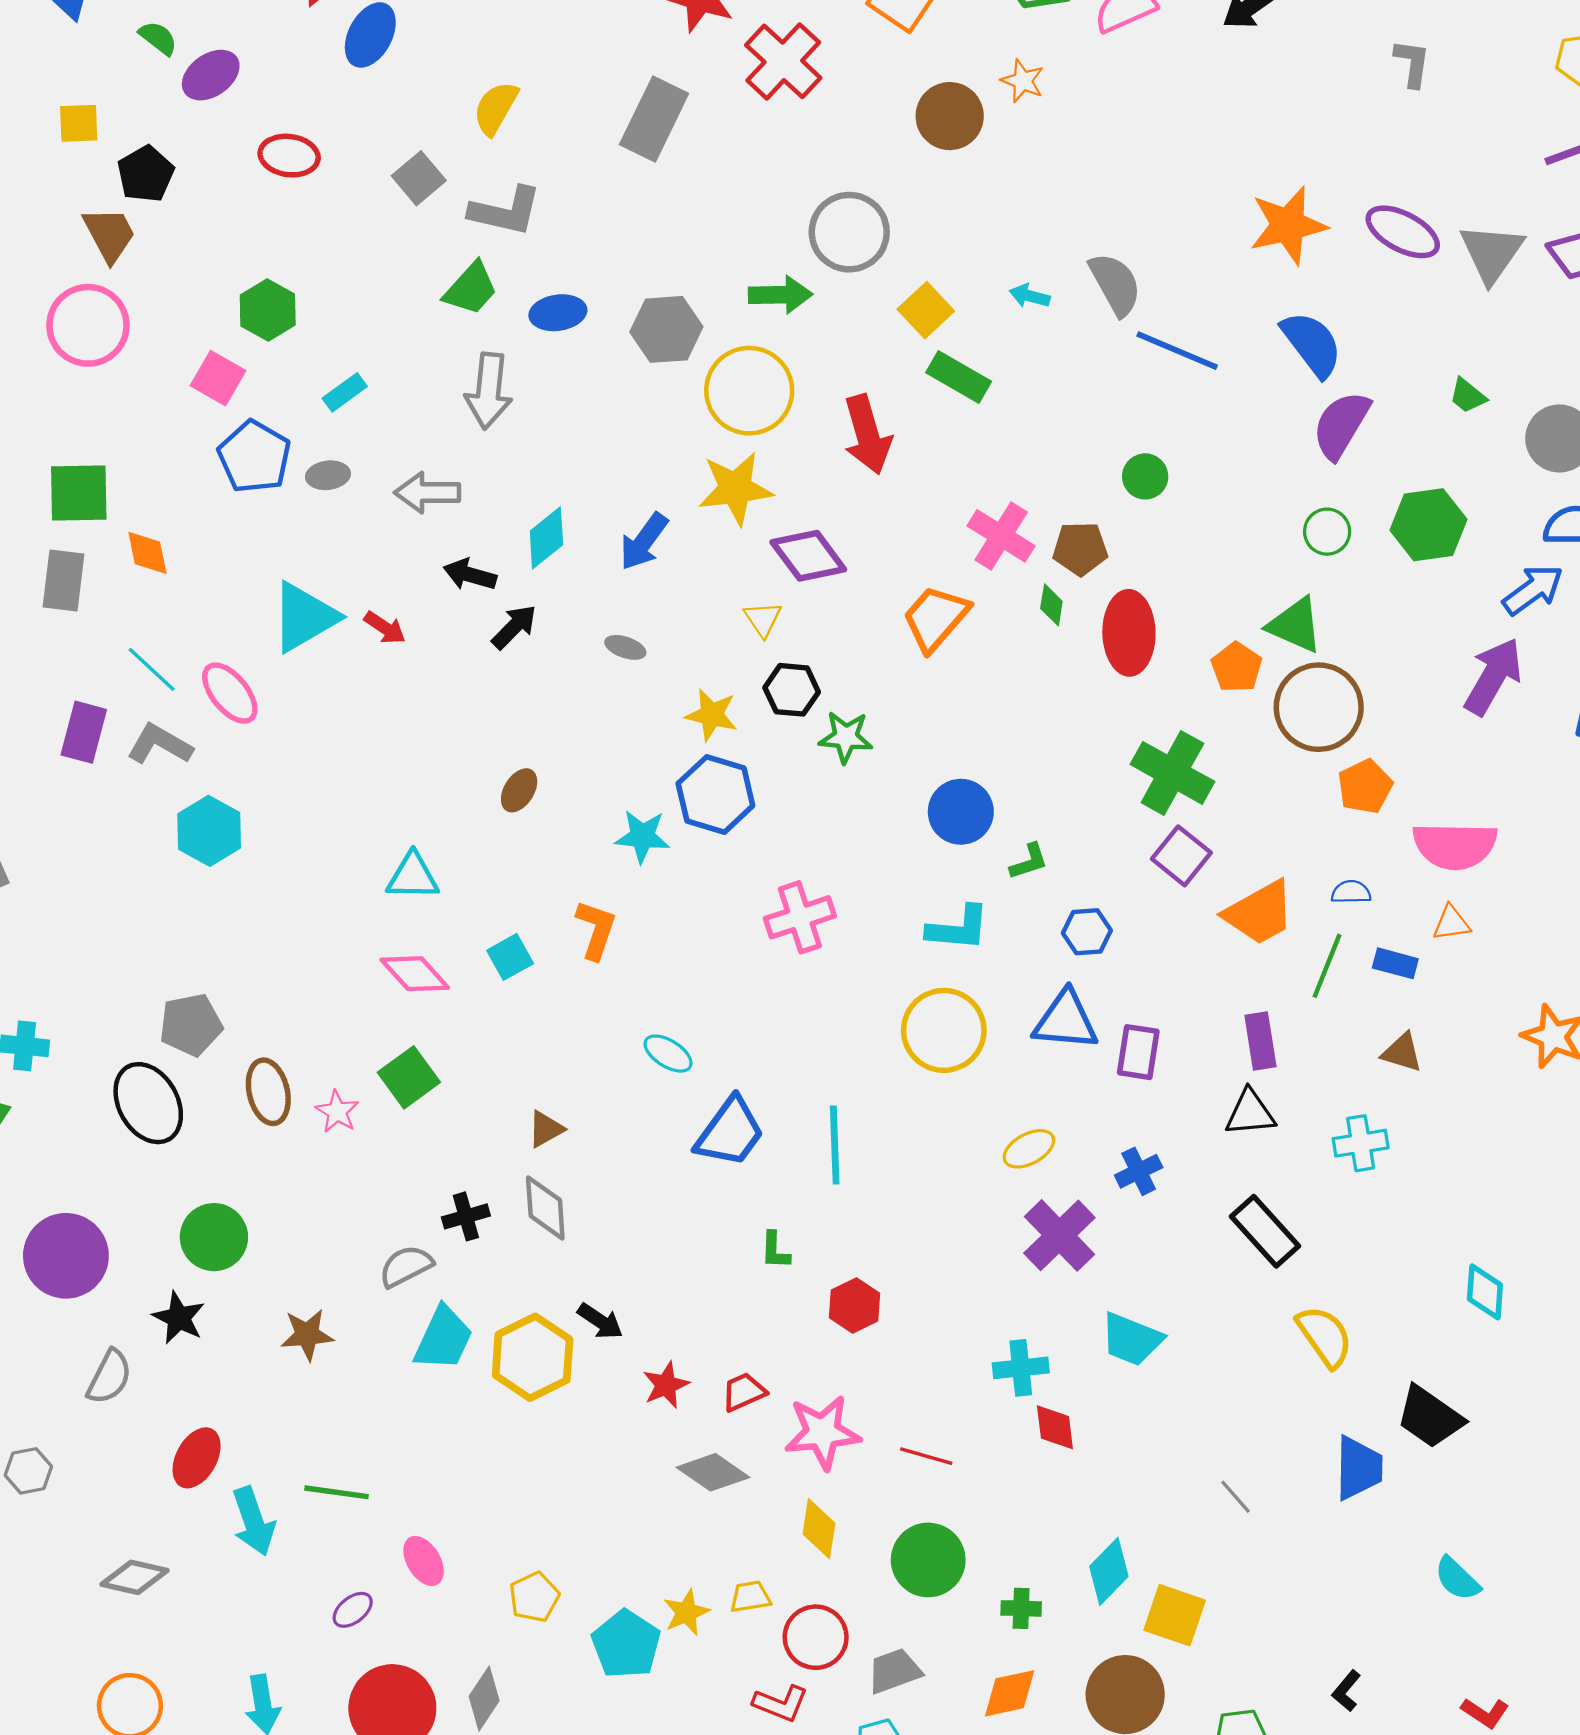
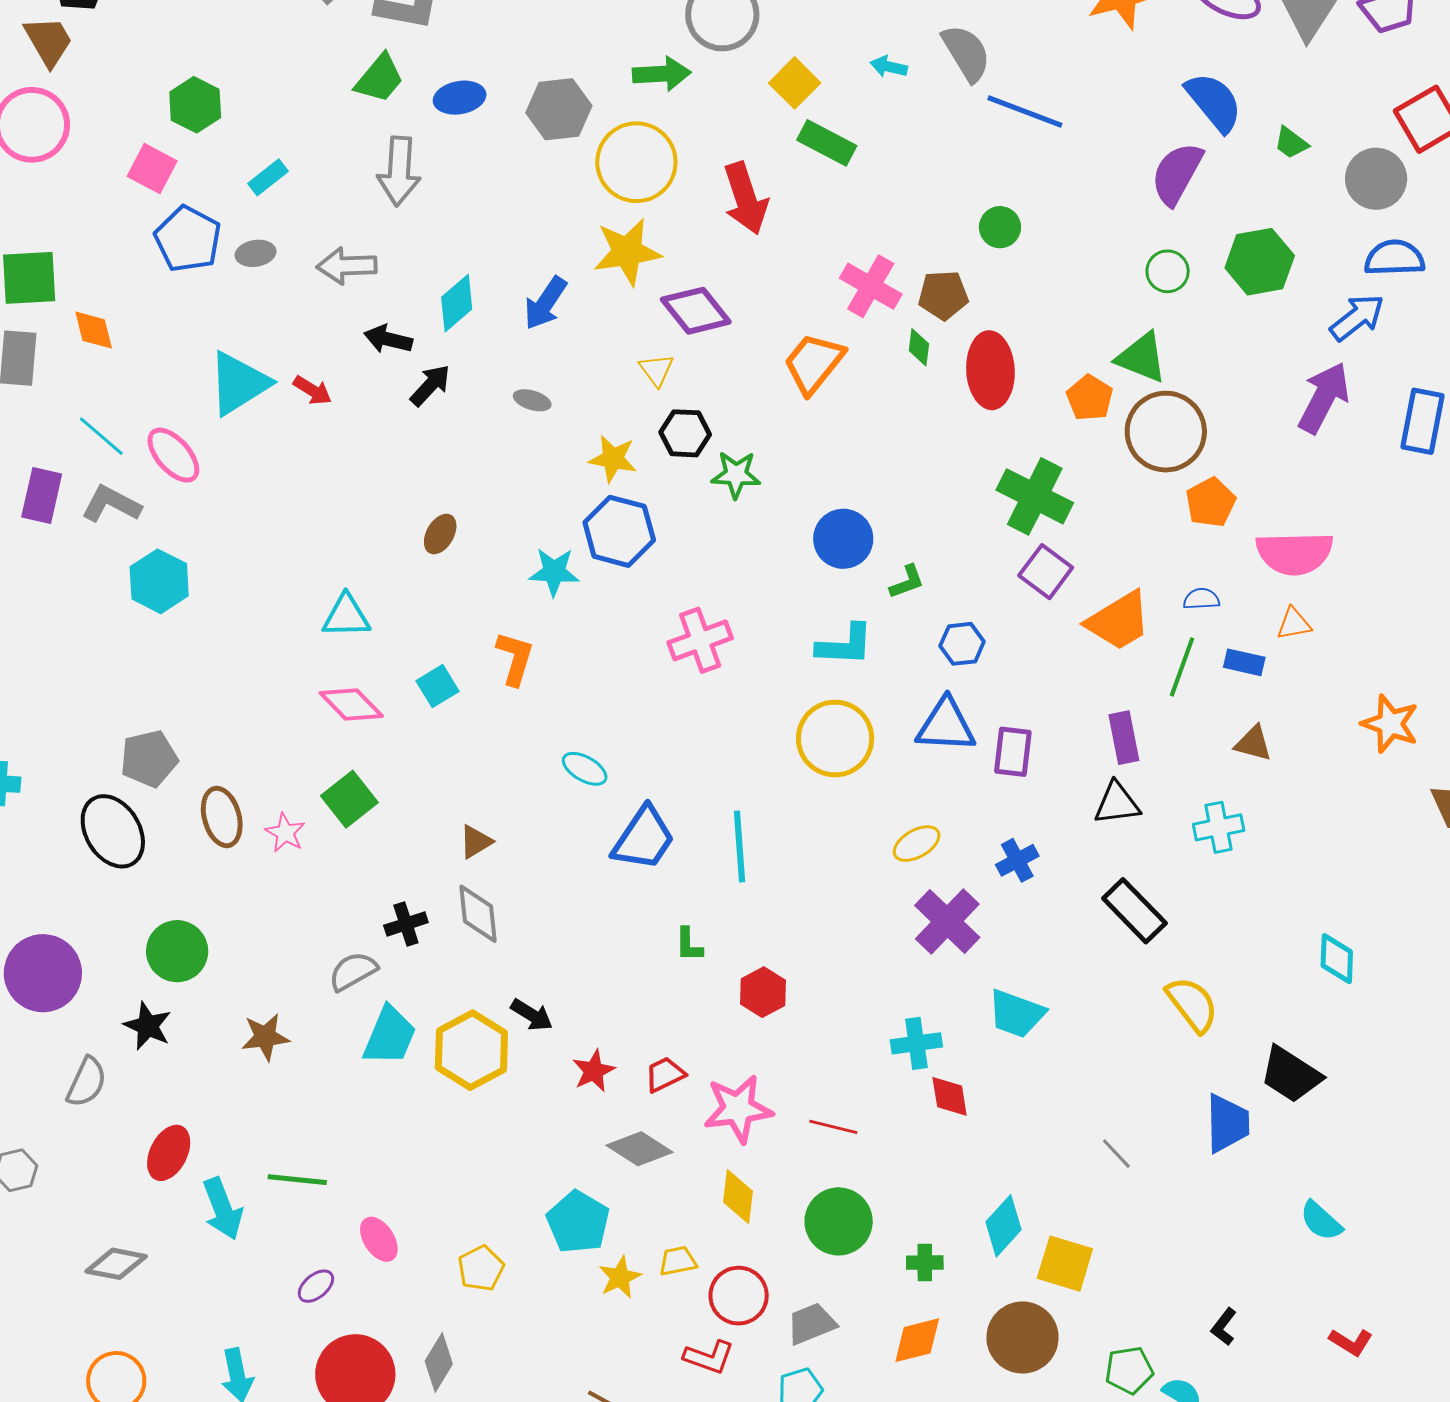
blue semicircle: (1312, 344) -> (1214, 102), moved
cyan pentagon: (626, 1644) -> (578, 1222), moved

